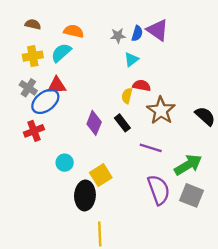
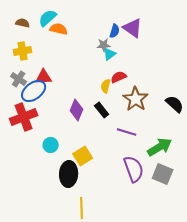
gray star: (118, 36) -> (104, 45), moved
cyan semicircle: (61, 53) -> (48, 18), moved
red semicircle: (142, 86) -> (119, 77), turned -35
red cross: (34, 131) -> (24, 117), size x1.5

